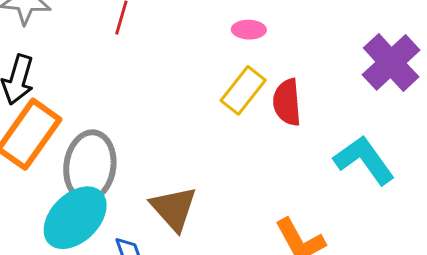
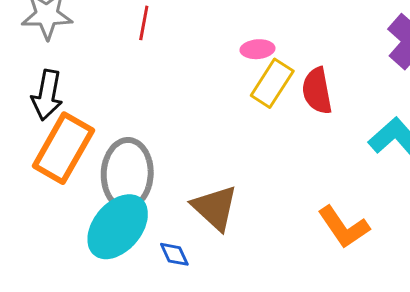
pink ellipse: (249, 30) -> (257, 49), moved

